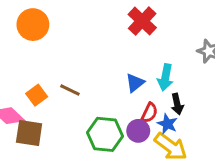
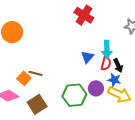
brown line: (70, 90) -> (36, 73), moved
red semicircle: (149, 113) -> (106, 64), moved
brown square: (29, 133) -> (37, 104), moved, turned -30

